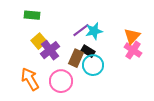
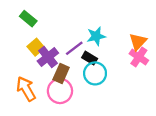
green rectangle: (32, 15) -> (28, 19), turned 35
purple line: (81, 30) -> (74, 48), moved
brown rectangle: (76, 58) -> (61, 73), moved

